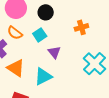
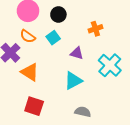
purple triangle: (54, 52) -> (77, 53), moved, turned -32
cyan triangle: (43, 76) -> (73, 81), moved

